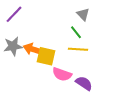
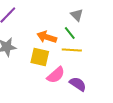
orange arrow: (33, 49) -> (47, 37), moved
pink semicircle: (62, 74) -> (56, 75), turned -60

